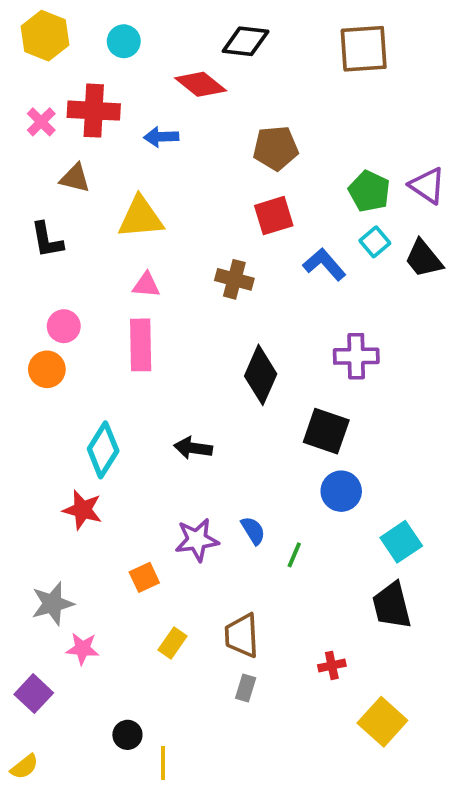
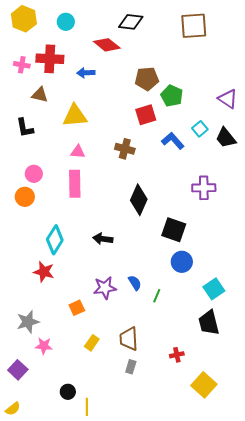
pink cross: (41, 122) -> (22, 65), turned -35
green pentagon: (369, 191) -> (172, 96), moved
purple cross: (356, 356) -> (204, 188), moved

